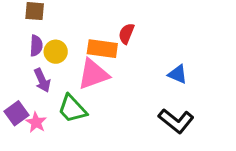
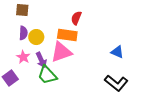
red semicircle: (126, 34) -> (76, 18), moved
purple arrow: (42, 80) -> (41, 60), moved
pink star: (36, 122) -> (23, 57), moved

